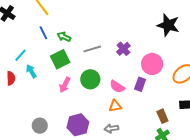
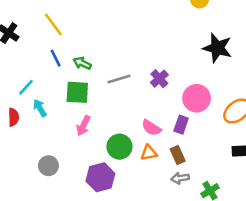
green square: (60, 59) -> (77, 92), turned 30
green circle: (90, 79) -> (119, 147), moved
brown rectangle: (162, 116) -> (178, 155), moved
gray circle: (40, 126) -> (48, 166), moved
gray arrow: (111, 128) -> (180, 178), moved

